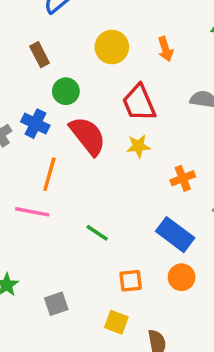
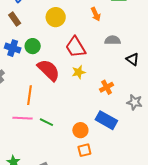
orange arrow: (165, 49) -> (96, 14), moved
brown rectangle: (40, 55) -> (15, 19), moved
blue cross: (35, 124) -> (13, 48), moved
green line: (97, 233) -> (46, 122), moved
orange circle: (182, 277) -> (80, 130), moved

